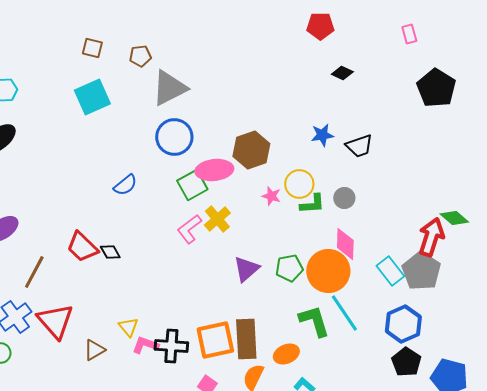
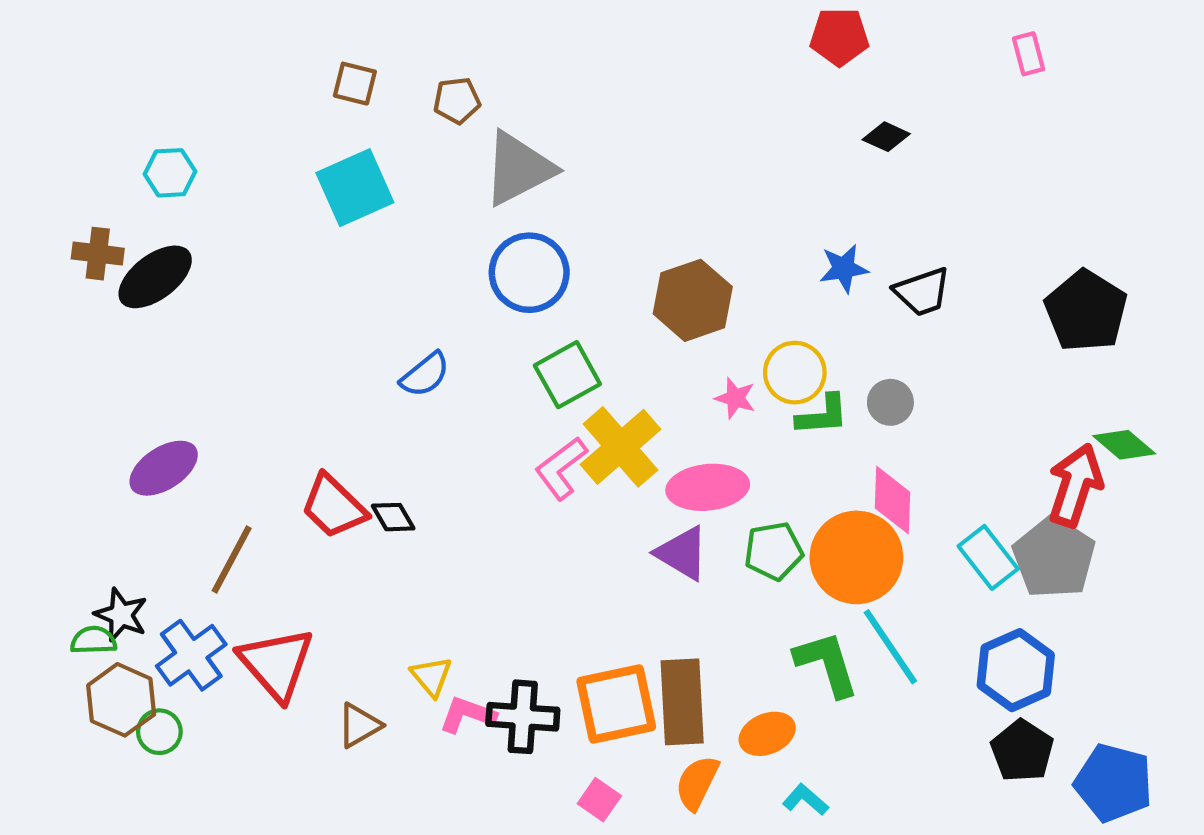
black pentagon: (436, 88) -> (1086, 311), moved
pink ellipse: (214, 170) -> (708, 487), moved
yellow cross: (217, 219) -> (621, 447), size x1.4
purple triangle: (246, 269) -> (682, 553), turned -48

